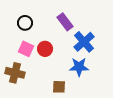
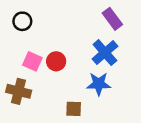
purple rectangle: (65, 22) -> (112, 19), moved
black circle: (25, 23) -> (22, 21), moved

